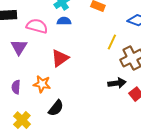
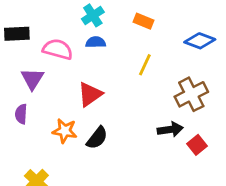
yellow line: (112, 42) -> (145, 65), moved
purple semicircle: (16, 87) -> (21, 114), moved
black semicircle: (56, 108) -> (97, 138), moved

